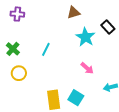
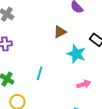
pink arrow: (87, 68) -> (84, 84), turned -48

